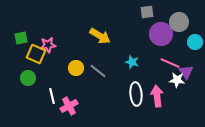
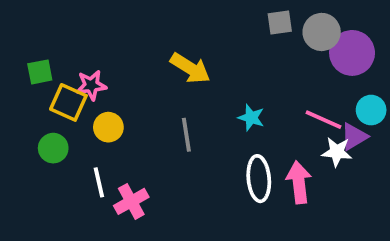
gray circle: (179, 22) -> (322, 32), moved
purple circle: (161, 34) -> (352, 53), moved
cyan circle: (195, 42) -> (371, 110), moved
yellow circle: (76, 68) -> (108, 127), moved
gray line: (98, 71) -> (186, 135), turned 42
purple triangle: (186, 72) -> (354, 137), turned 35

